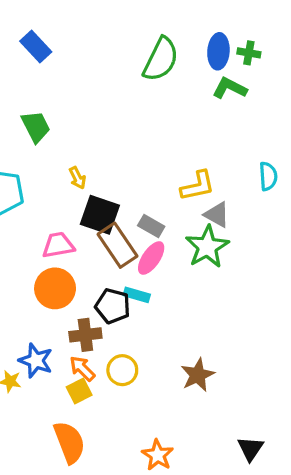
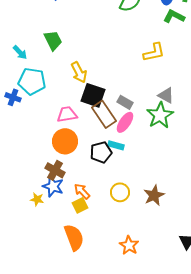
yellow arrow: (77, 178) -> (79, 72), size x1.5
yellow L-shape: (198, 186) -> (154, 52), moved
black pentagon: (113, 306) -> (101, 152), turned -30
brown cross: (85, 335) -> (55, 170), moved, turned 36
yellow circle: (122, 370) -> (120, 192), moved

